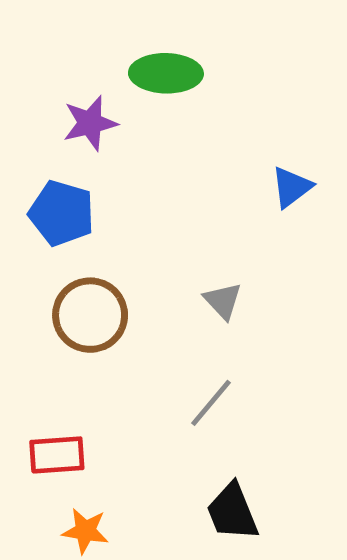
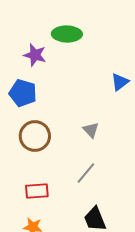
purple star: (90, 123) -> (35, 55), turned 30
red rectangle: (57, 455) -> (37, 191), moved

